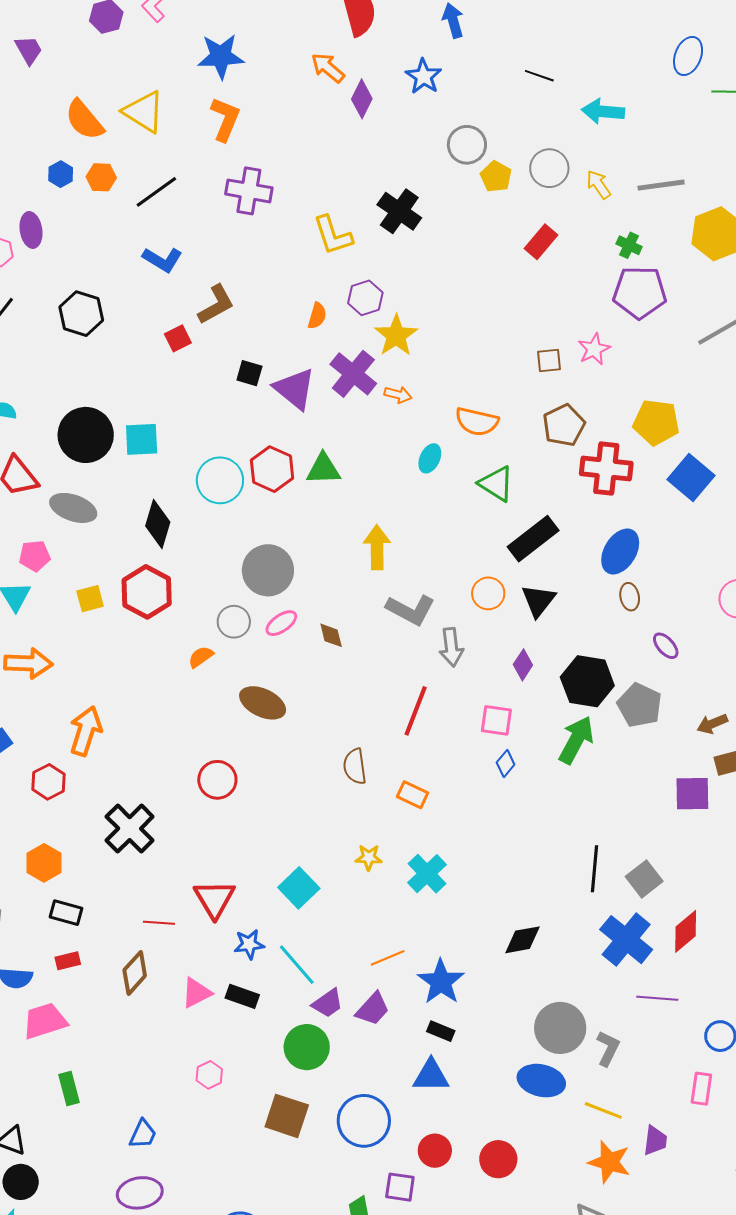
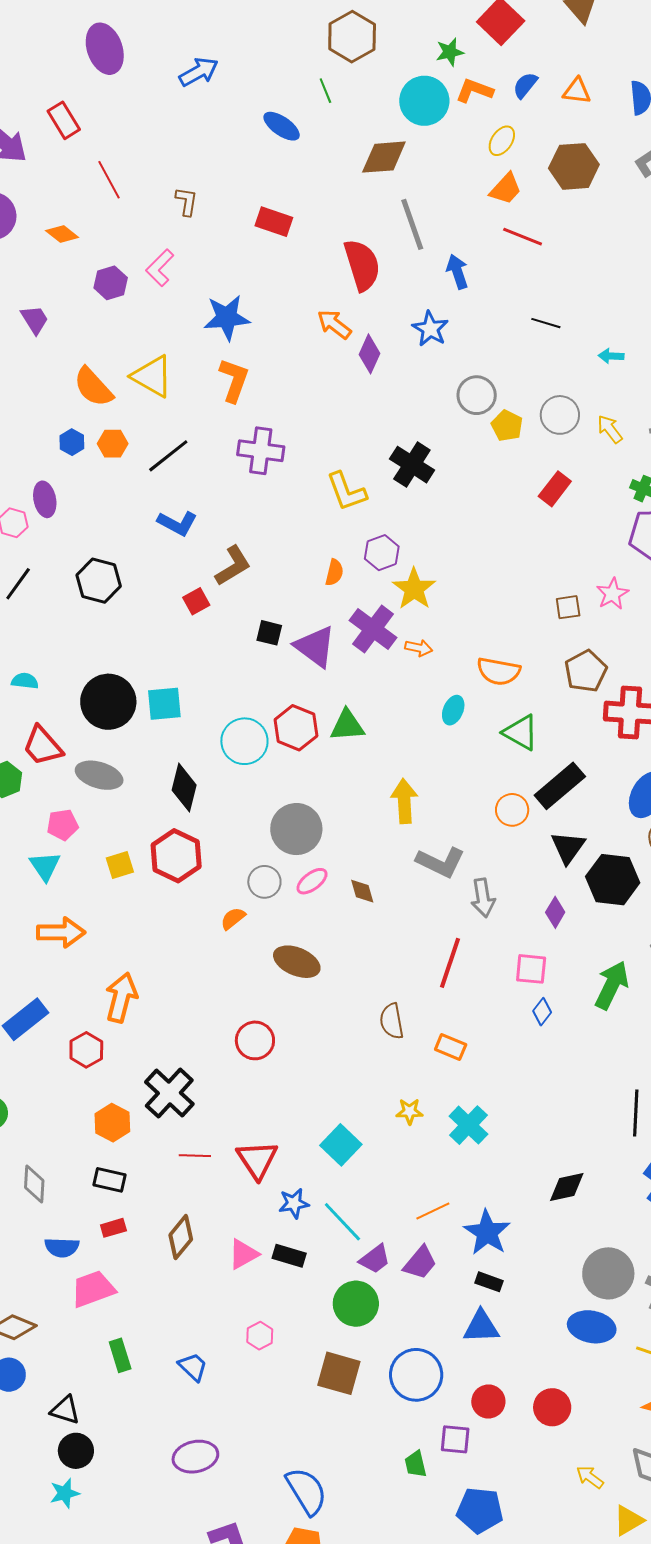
cyan arrow: (603, 111) -> (611, 356), size x0.6
orange circle: (488, 593) -> (512, 810), moved
black hexagon: (587, 681) -> (613, 880), moved
orange hexagon: (44, 863) -> (112, 1123), moved
red line: (159, 923) -> (195, 1156), moved
blue trapezoid: (143, 1134) -> (193, 1367), moved, turned -68

